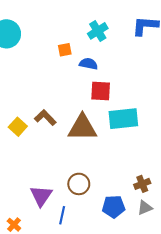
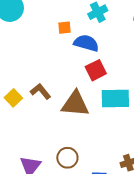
blue semicircle: (88, 64) -> (86, 43), size x1.4
red square: (101, 91) -> (96, 70), turned -35

